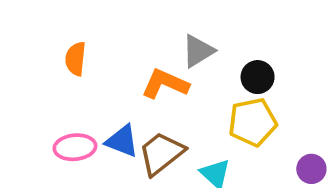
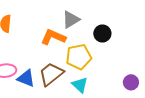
yellow pentagon: (253, 122) -> (79, 57), moved
blue triangle: (122, 141) -> (26, 78), moved

